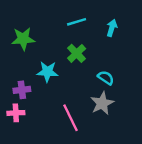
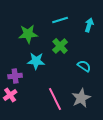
green star: (23, 39) -> (28, 34), moved
gray star: (102, 103) -> (81, 98), moved
pink cross: (16, 113) -> (10, 95), turned -32

